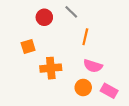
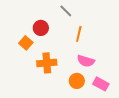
red circle: (44, 17) -> (41, 28), moved
orange square: (28, 46) -> (26, 43), turned -32

